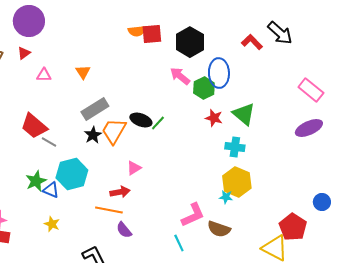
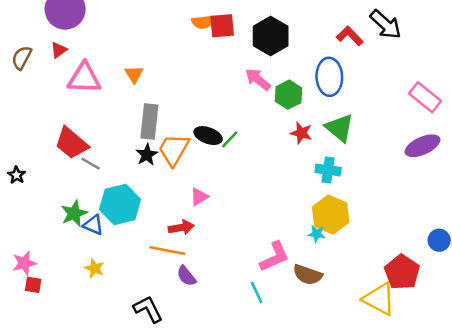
blue ellipse: (219, 73) -> (329, 77), moved
pink triangle: (44, 75) -> (84, 78), size x1.8
gray rectangle: (95, 109) -> (149, 121), turned -52

